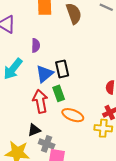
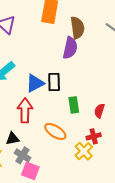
purple semicircle: (36, 45) -> (70, 48), moved, size x1.5
green rectangle: (59, 93) -> (74, 105), moved
yellow cross: (103, 128) -> (84, 151), turned 30

